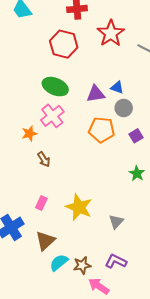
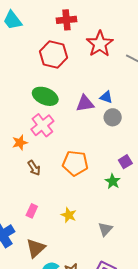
orange pentagon: (102, 130) -> (75, 163), moved
purple square: (136, 136) -> (125, 162), moved
green star: (137, 173) -> (113, 181), moved
yellow star: (79, 207) -> (69, 215), size x0.6

